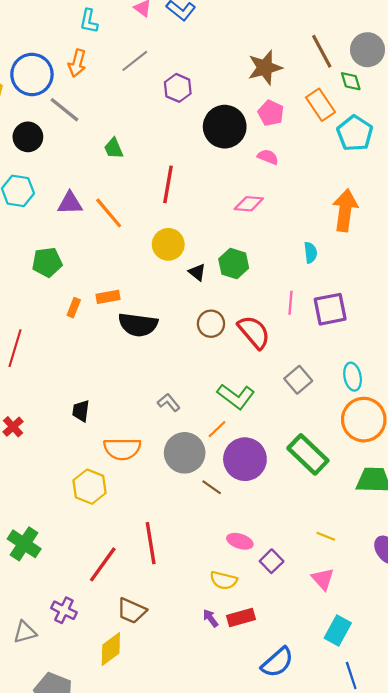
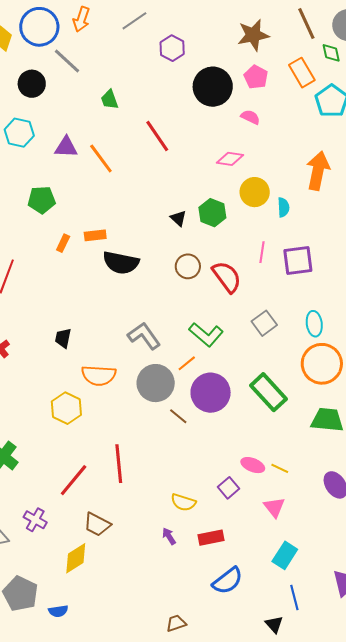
red line: (168, 184) -> (157, 136), turned -48
yellow circle: (168, 244) -> (255, 192), moved
gray L-shape: (169, 402) -> (144, 336), size x1.6
pink ellipse: (240, 541) -> (253, 465), moved
red rectangle: (241, 618) -> (211, 538), moved

